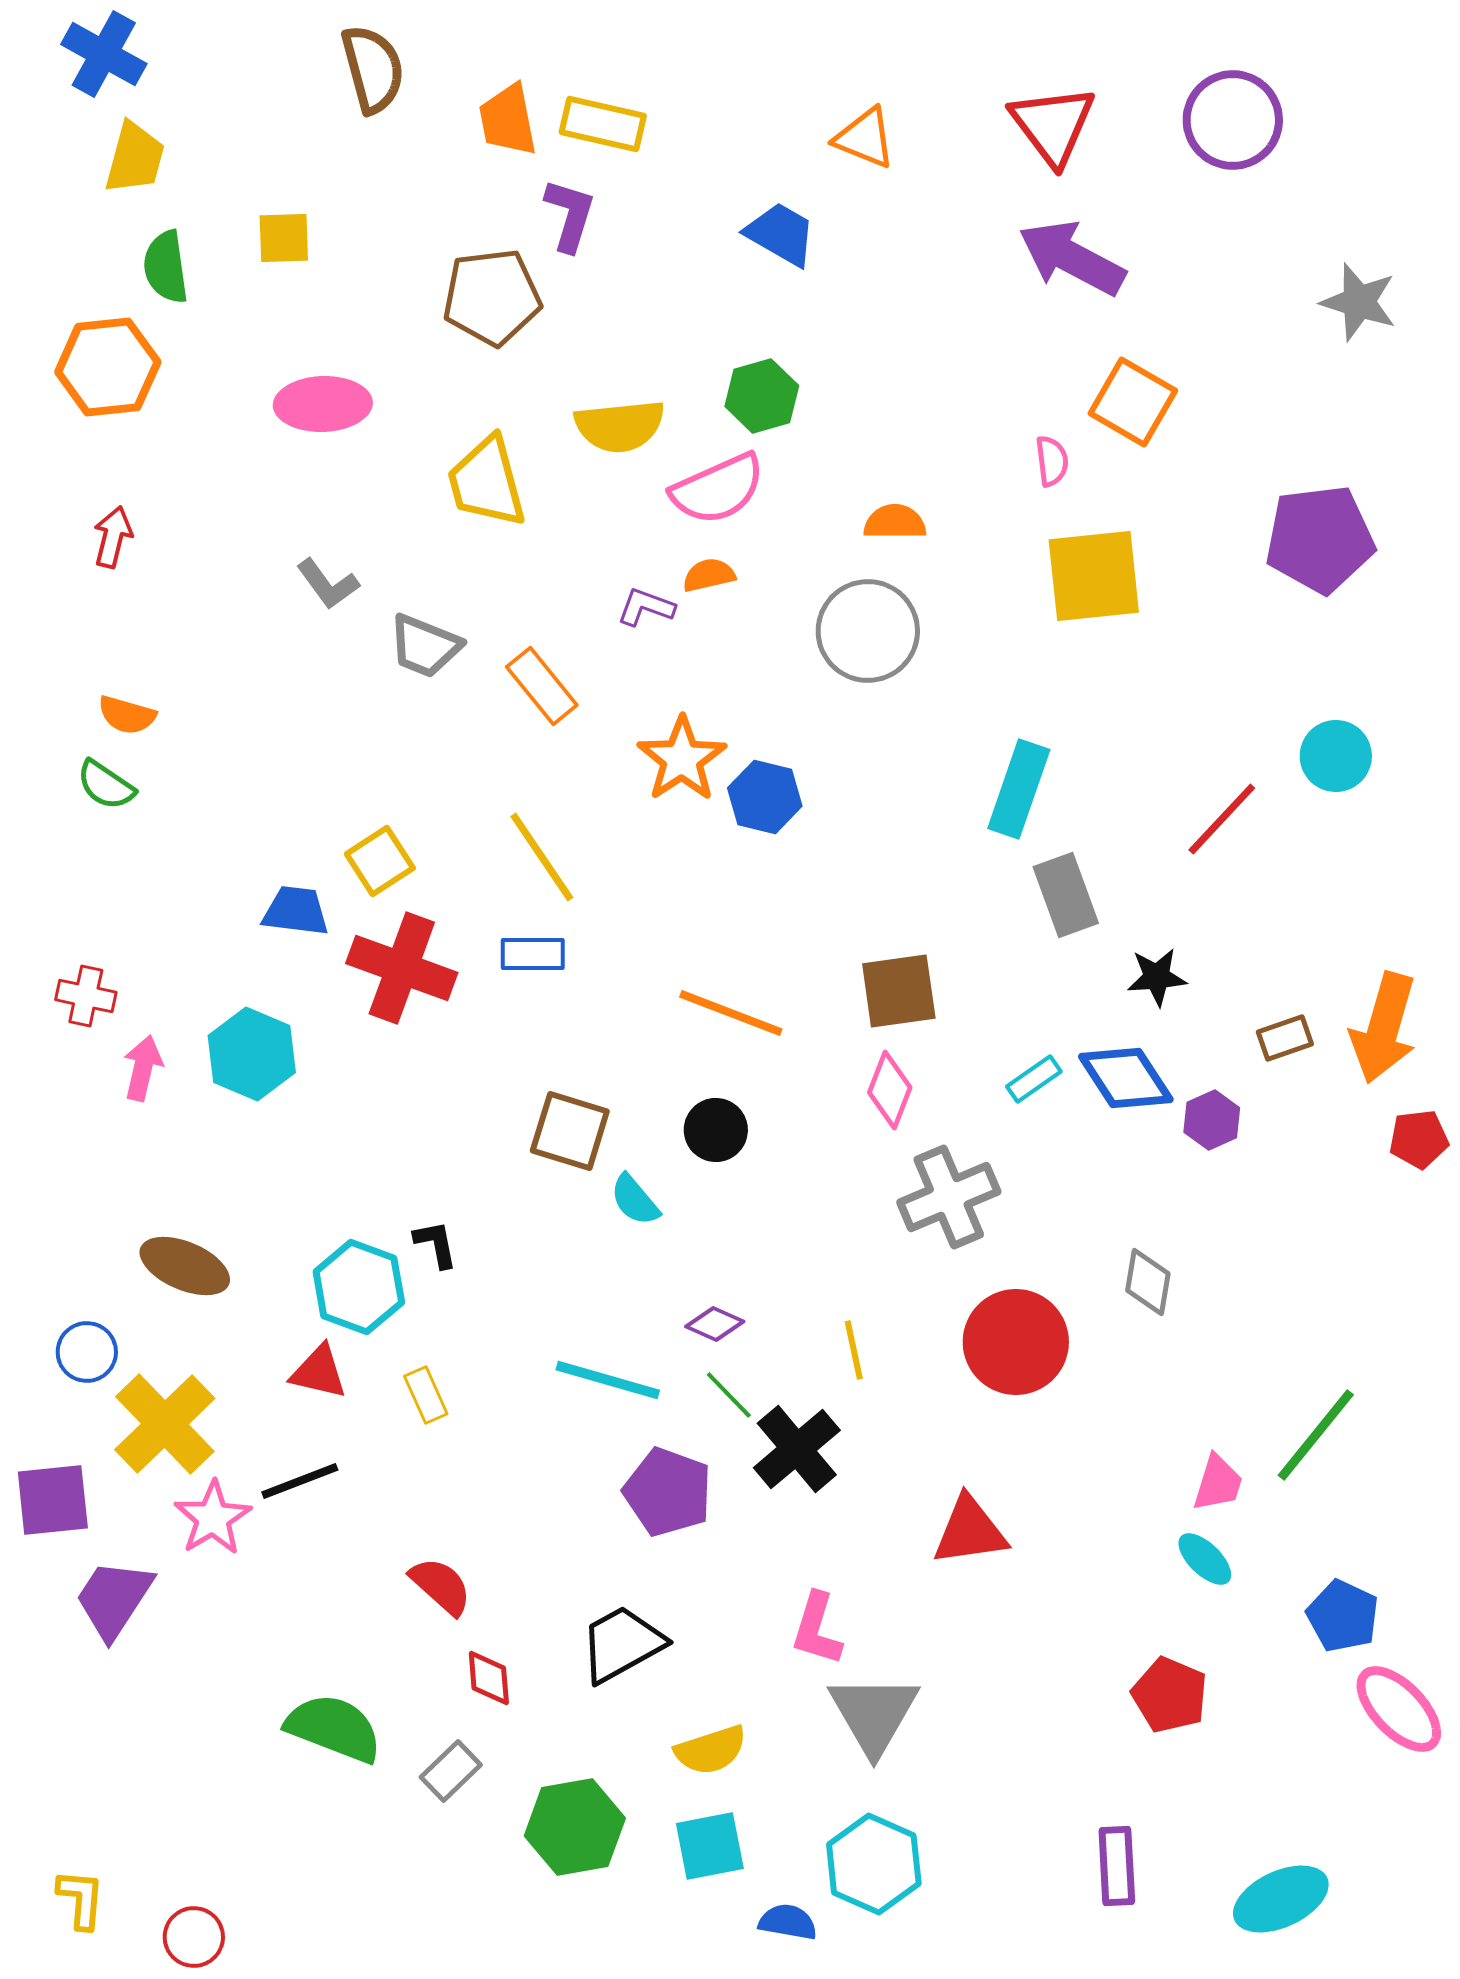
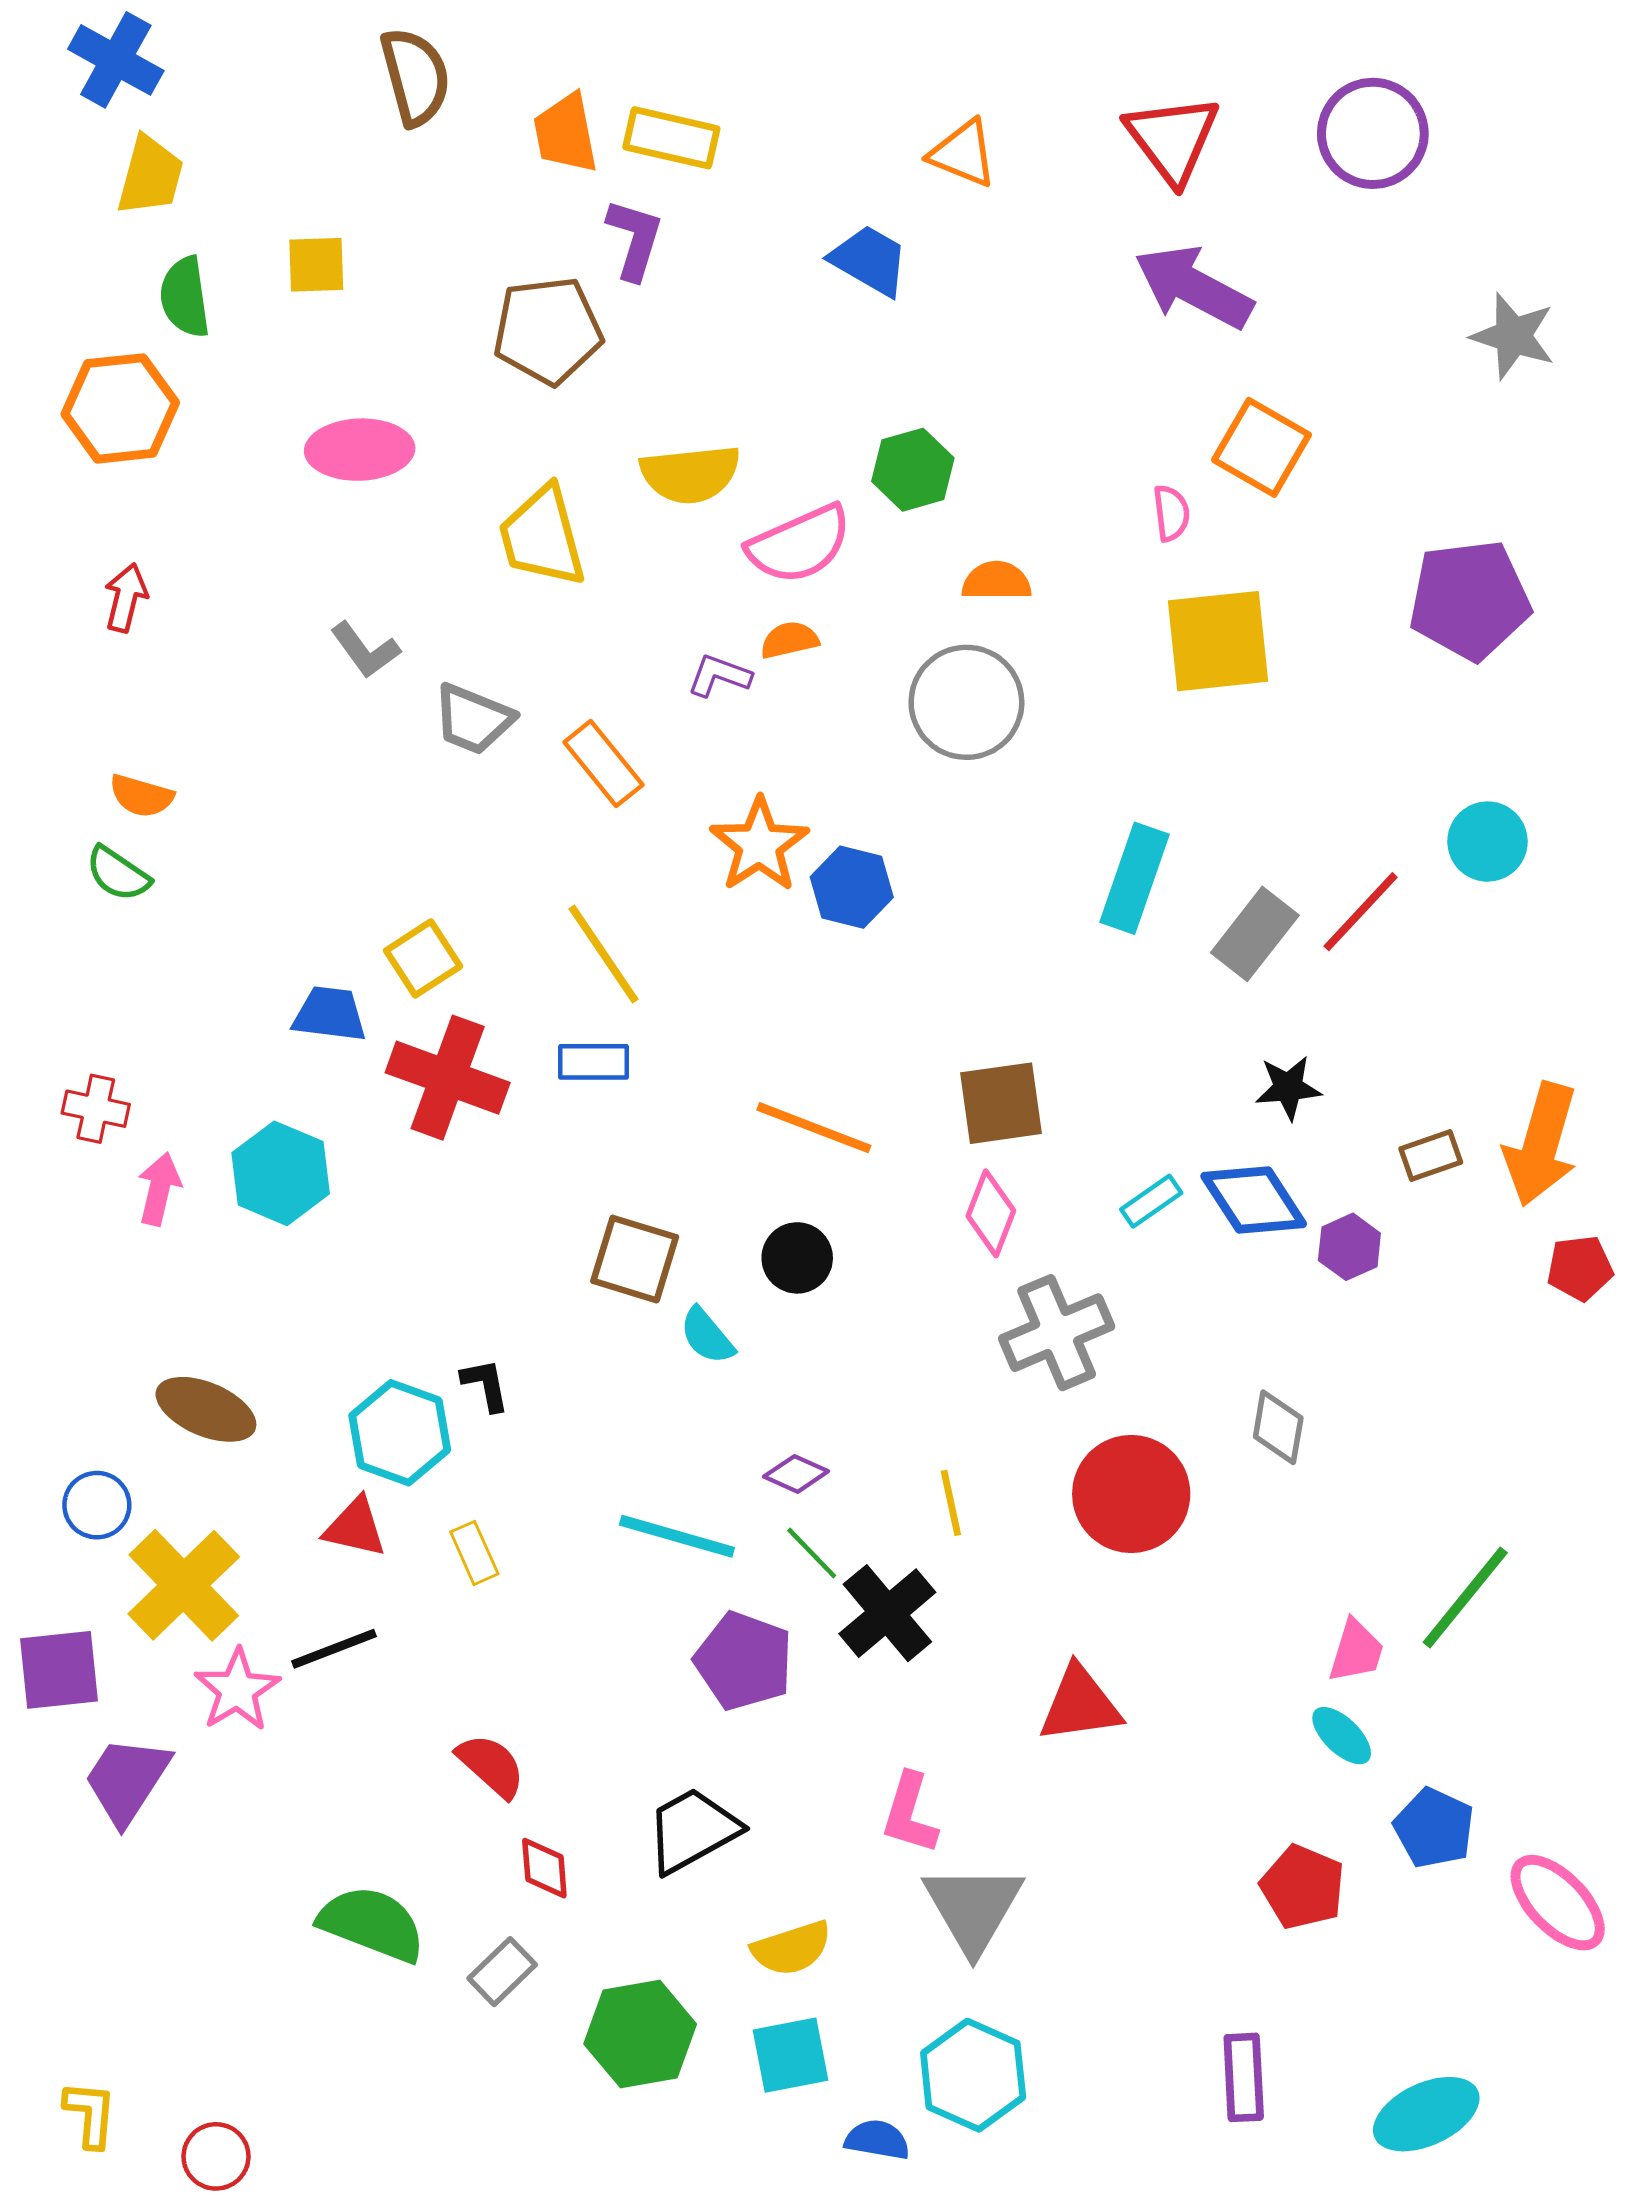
green hexagon: (762, 396) -> (913, 470), moved
gray rectangle: (1066, 895) -> (1255, 934), moved, turned 58
blue pentagon: (1343, 1616) -> (1434, 1828), moved

